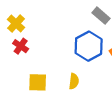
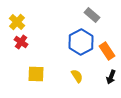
yellow semicircle: (74, 81) -> (77, 76), moved, turned -40

